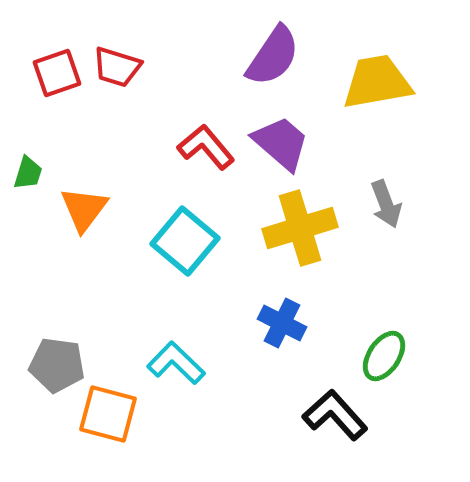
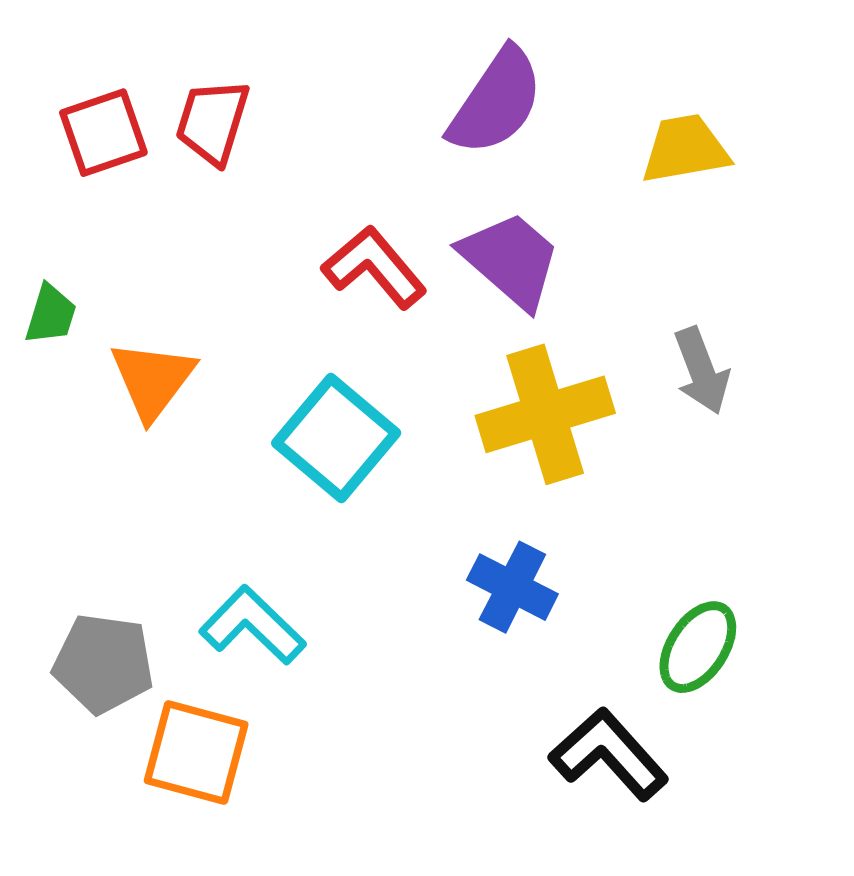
red trapezoid: (117, 67) -> (212, 122), turned 90
yellow trapezoid: (377, 82) -> (685, 149), size x0.7
cyan L-shape: (176, 363) -> (252, 625), moved

